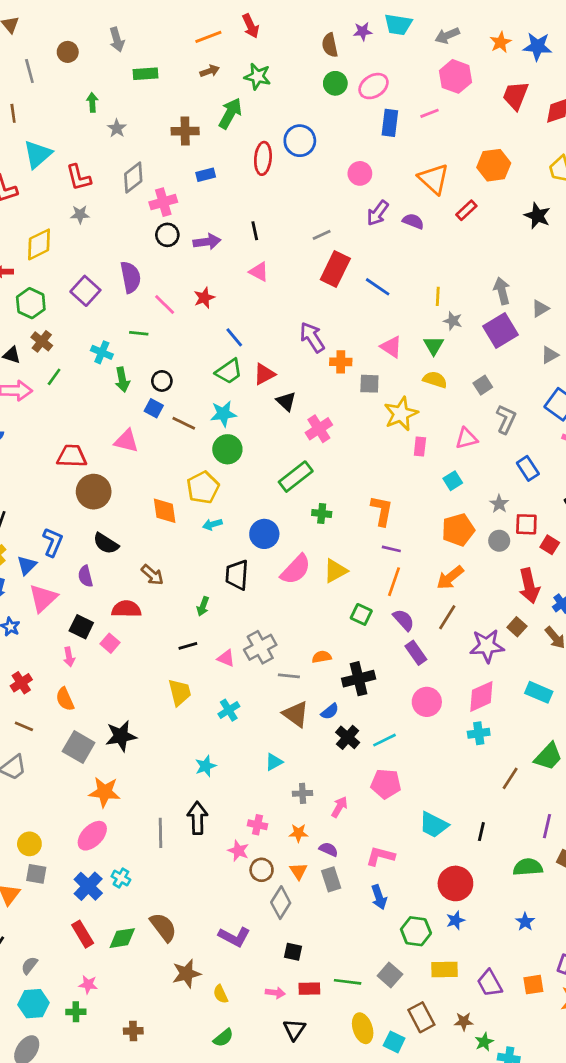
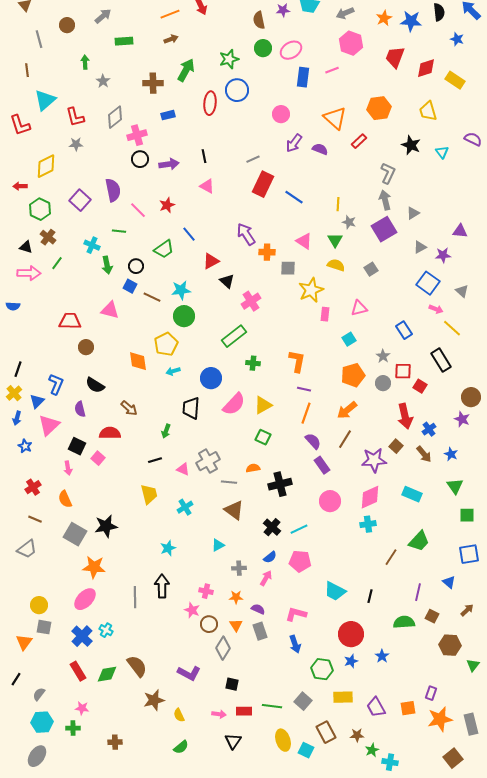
gray arrow: (117, 40) -> (103, 16), turned -114
green star: (257, 76) -> (229, 59), moved, turned -30
green trapezoid: (229, 371) -> (164, 249), moved
gray L-shape: (506, 419) -> (388, 173), moved
brown circle: (94, 492) -> (86, 347), size x0.6
green square: (361, 614) -> (263, 437), moved
blue semicircle: (330, 711) -> (270, 557), moved
blue star: (525, 922) -> (382, 656), moved

